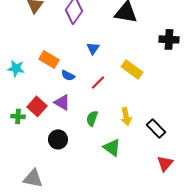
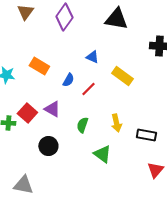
blue triangle: (93, 48) -> (92, 57), moved, turned -40
blue semicircle: (68, 75) -> (68, 80), moved, turned -88
black rectangle: (156, 128) -> (146, 135), turned -36

